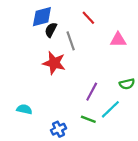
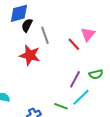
red line: (88, 18) -> (74, 44), moved
pink triangle: (118, 40) -> (88, 34), turned -49
purple line: (92, 92) -> (75, 79), moved

